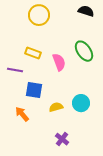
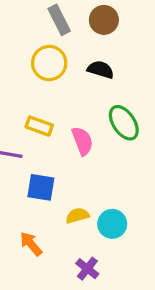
black semicircle: (86, 11) -> (101, 70), moved
cyan circle: (81, 103) -> (112, 224), moved
orange arrow: (22, 114) -> (31, 244), moved

